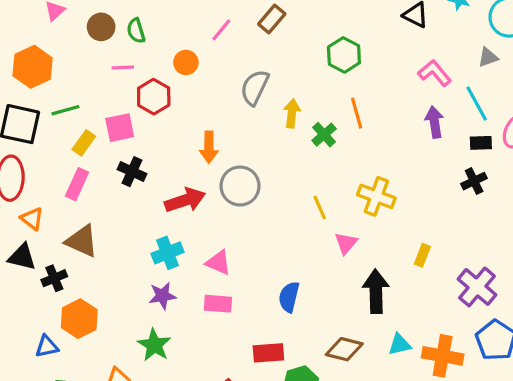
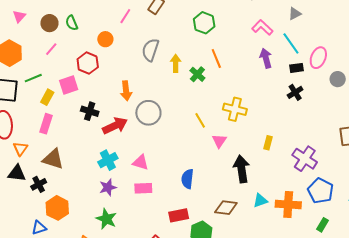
pink line: (123, 67) -> (51, 49), moved, turned -40
black cross: (132, 172) -> (90, 111), moved
orange triangle: (32, 219) -> (20, 149), turned 35

